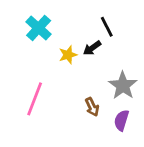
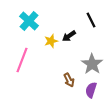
black line: (107, 27) -> (91, 20), moved
pink line: (35, 99) -> (22, 60), moved

